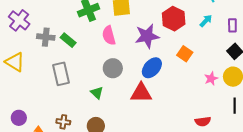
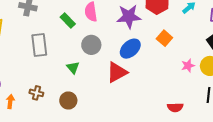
green rectangle: (68, 40) -> (68, 20), moved
red triangle: (141, 93) -> (117, 72), turned -35

